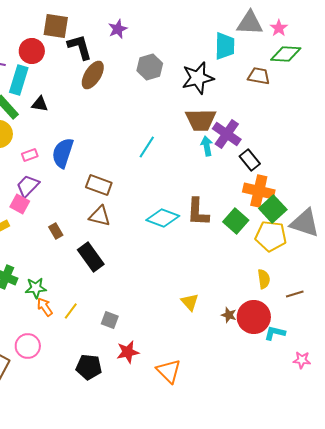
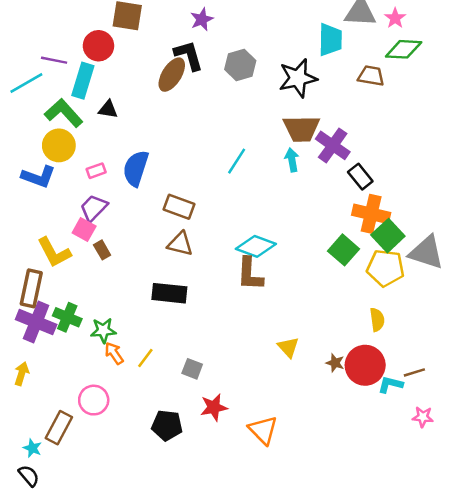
black L-shape: (80, 47) -> (189, 55), moved
cyan arrow: (207, 146) -> (292, 160), moved
brown L-shape: (198, 212) -> (250, 274), moved
brown rectangle: (56, 231) -> (102, 250), moved
black rectangle: (91, 257) -> (169, 293), turned -48
brown line: (295, 294) -> (414, 372), moved

